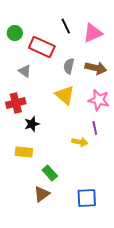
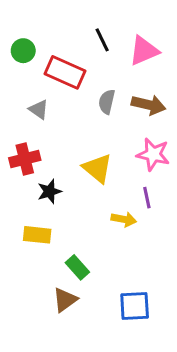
yellow triangle: (65, 95) -> (97, 168), moved

